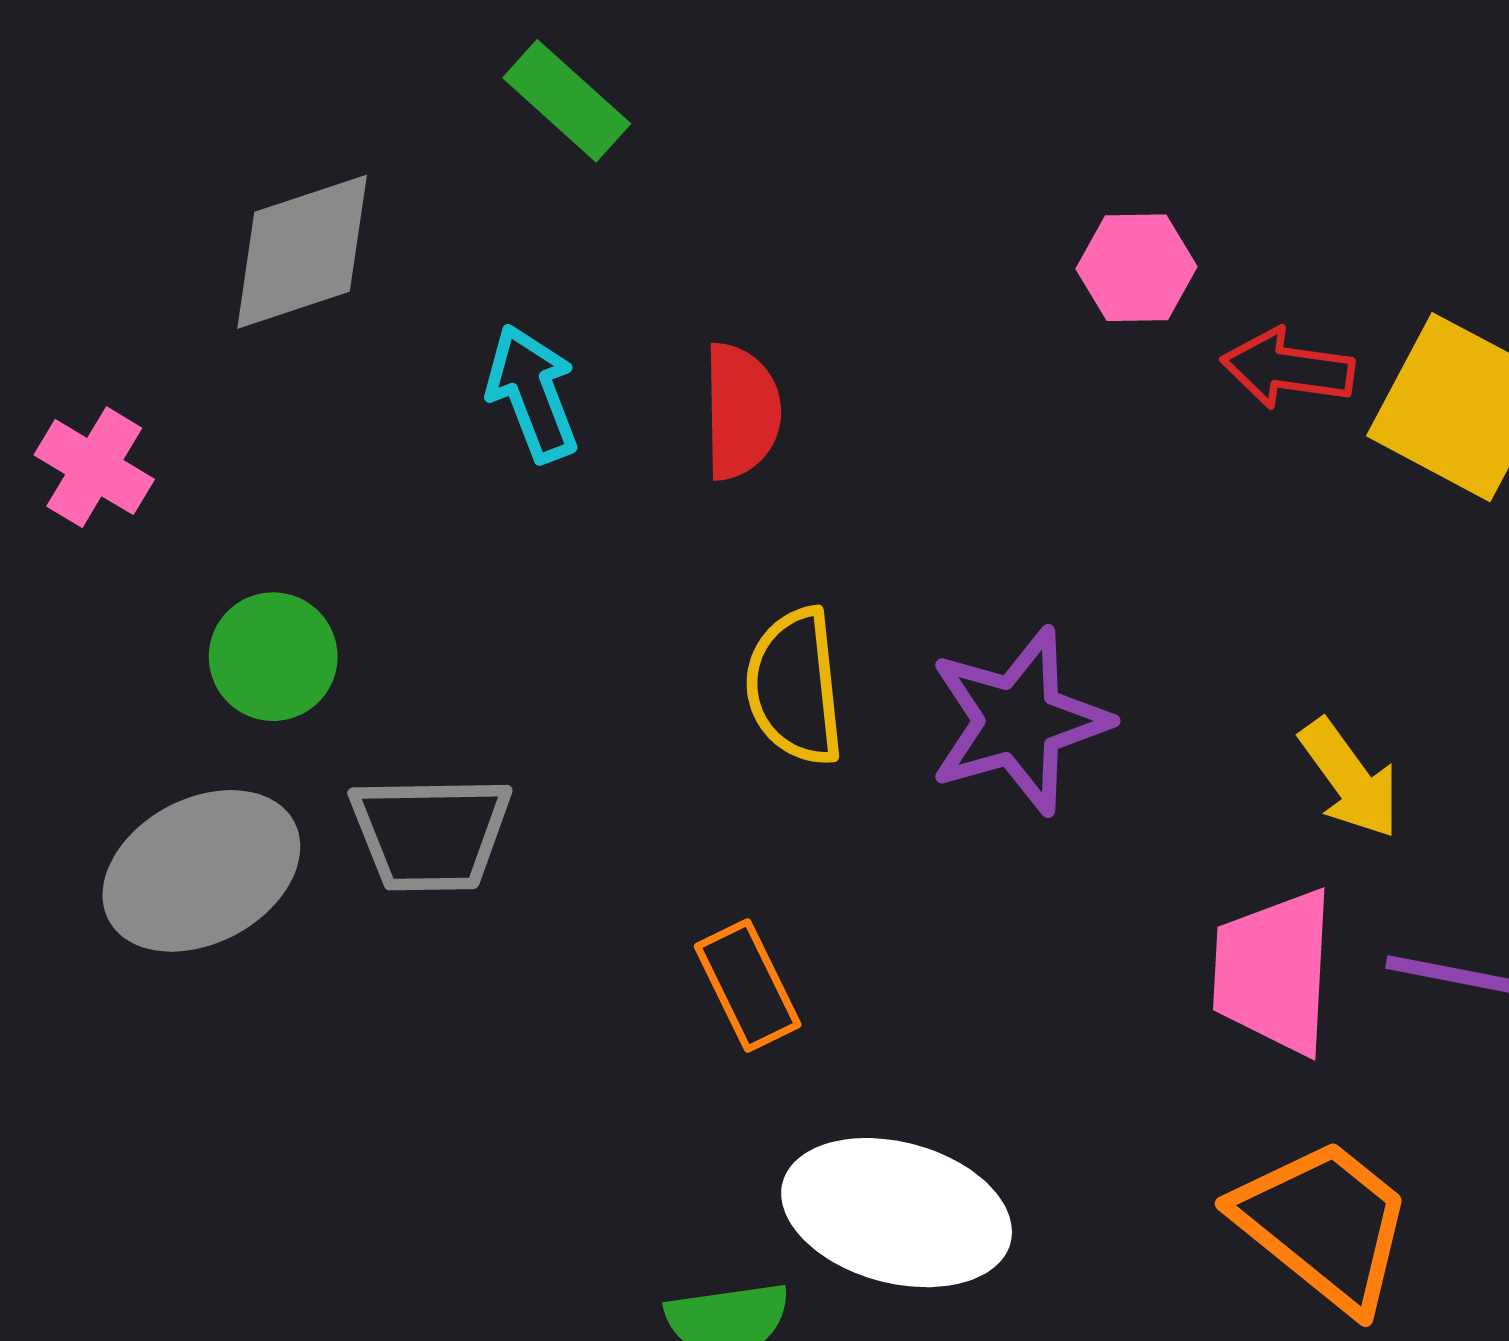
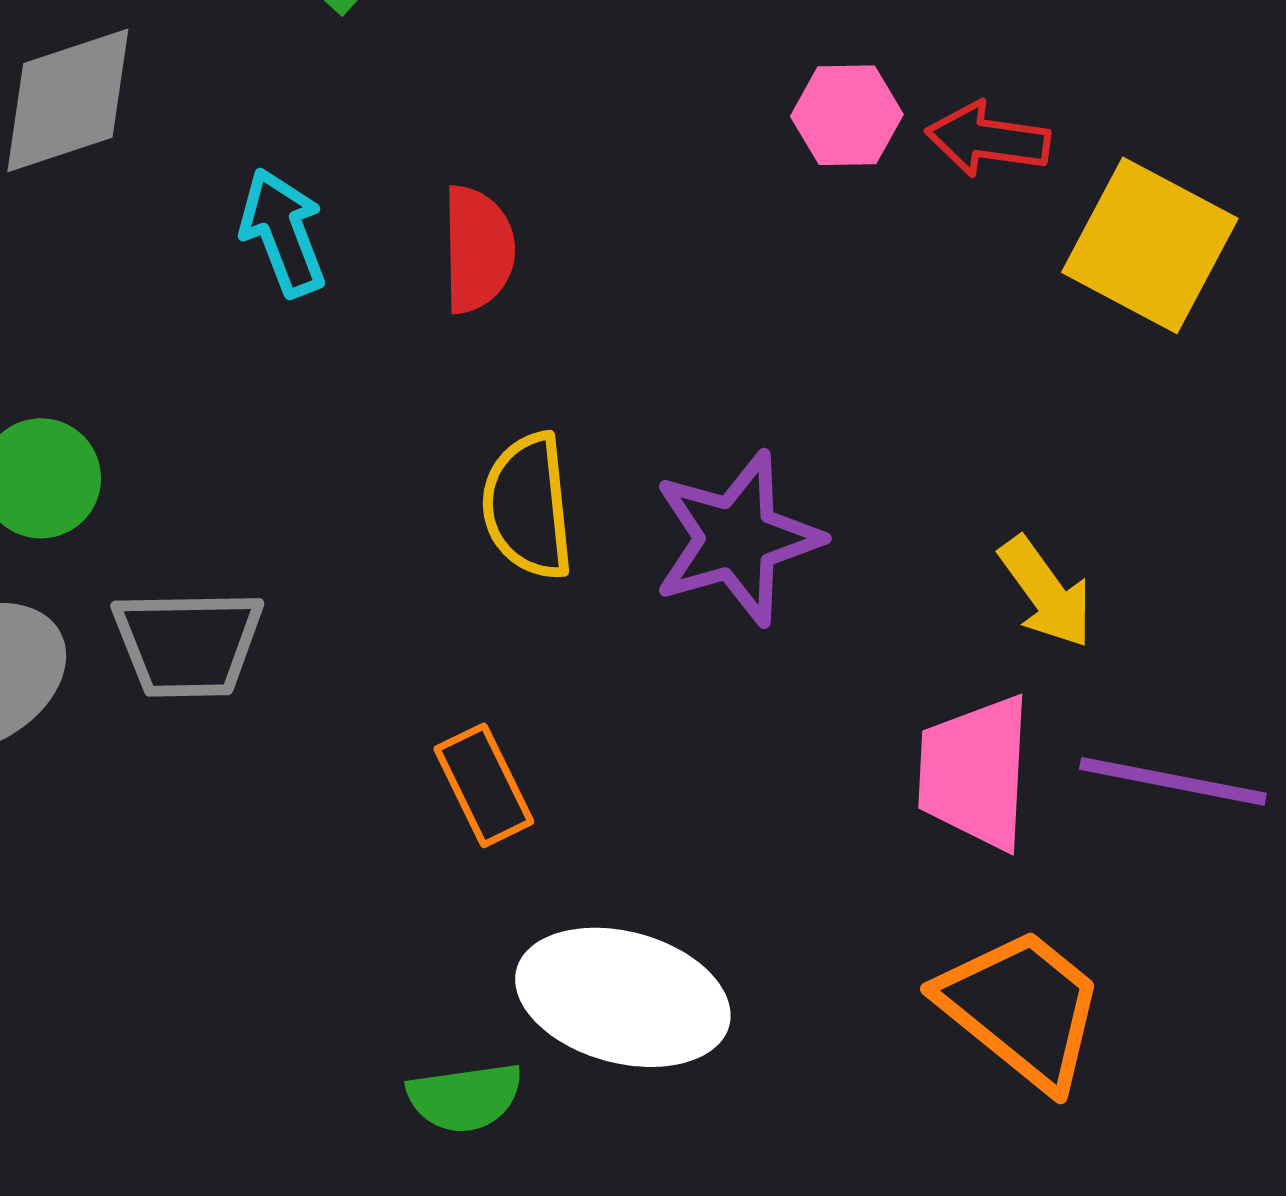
red arrow: (1288, 368) -> (988, 139), moved

